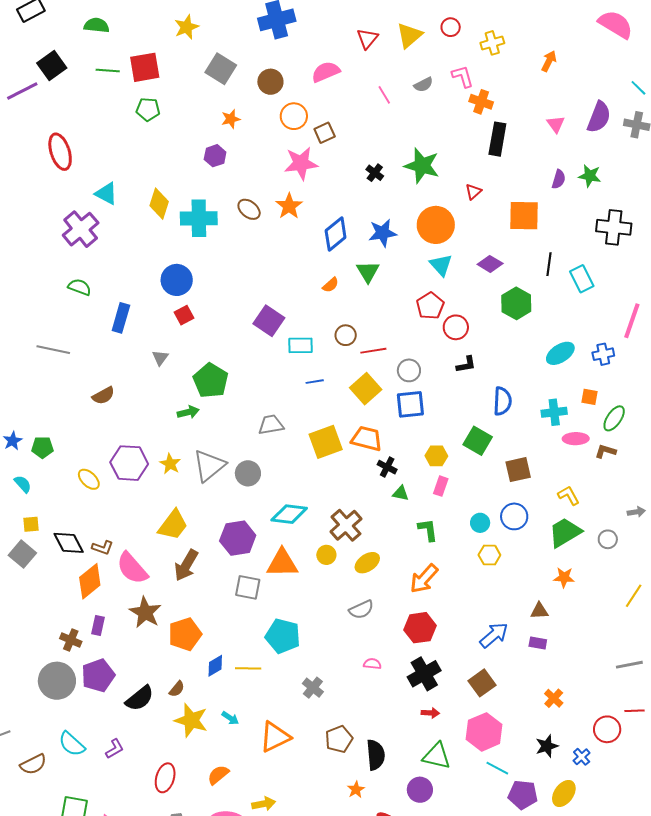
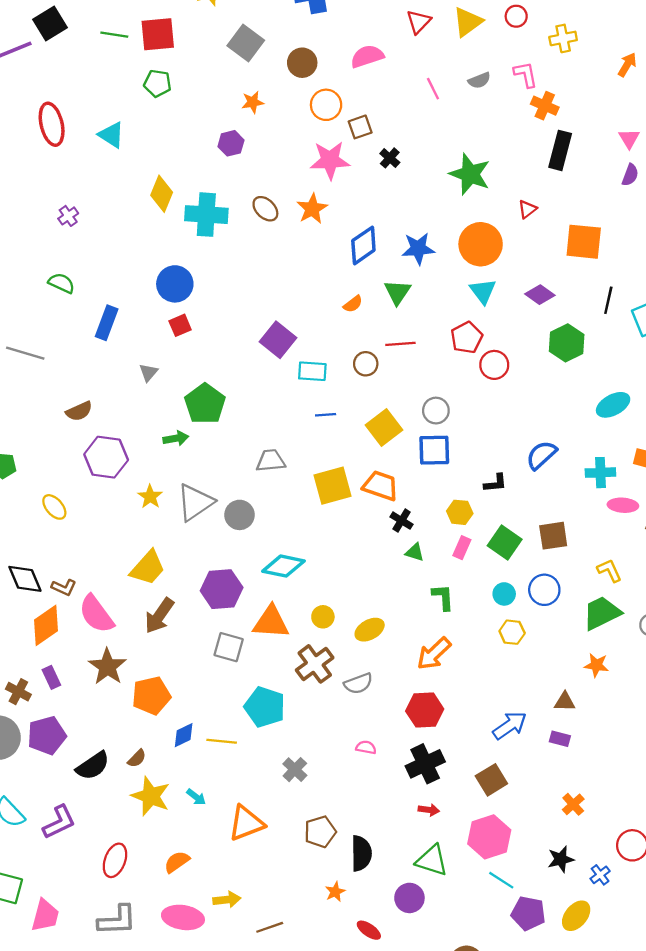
black cross: (375, 173) -> (390, 158), moved
purple semicircle: (559, 179) -> (630, 175), moved
cyan triangle: (106, 194) -> (111, 135), moved
purple cross: (81, 229) -> (68, 216), size x0.5
red line: (373, 351) -> (400, 344), moved
black L-shape: (466, 365) -> (495, 483), moved
blue semicircle: (502, 401) -> (541, 455), turned -140
green square: (478, 441) -> (505, 543), moved
purple hexagon: (129, 463) -> (106, 457), moved
brown cross: (346, 525) -> (315, 664), moved
purple rectangle: (98, 626) -> (51, 677), turned -42
purple L-shape: (115, 749) -> (59, 822), size x1.5

